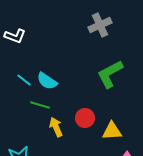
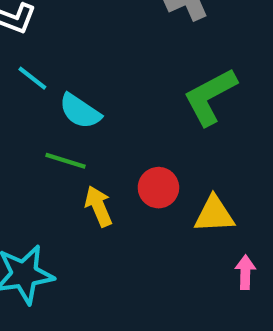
cyan line: (24, 80) -> (32, 78), moved

